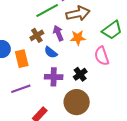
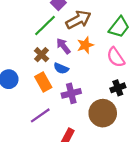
orange rectangle: (22, 59) -> (43, 82), moved
black cross: (80, 74) -> (118, 88), moved, turned 32

